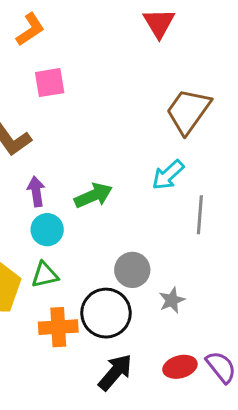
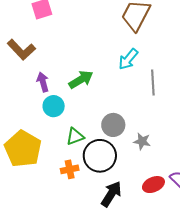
green triangle: (45, 275) -> (75, 136), moved
gray star: (172, 300) -> (142, 141), turned -30
orange cross: (58, 327) -> (70, 169), size x0.7

